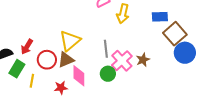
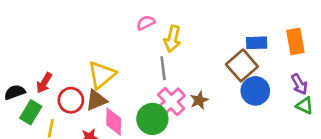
blue rectangle: (160, 17) -> (257, 43), moved
gray line: (106, 49) -> (163, 68), moved
green circle: (108, 74) -> (152, 119), size x1.5

